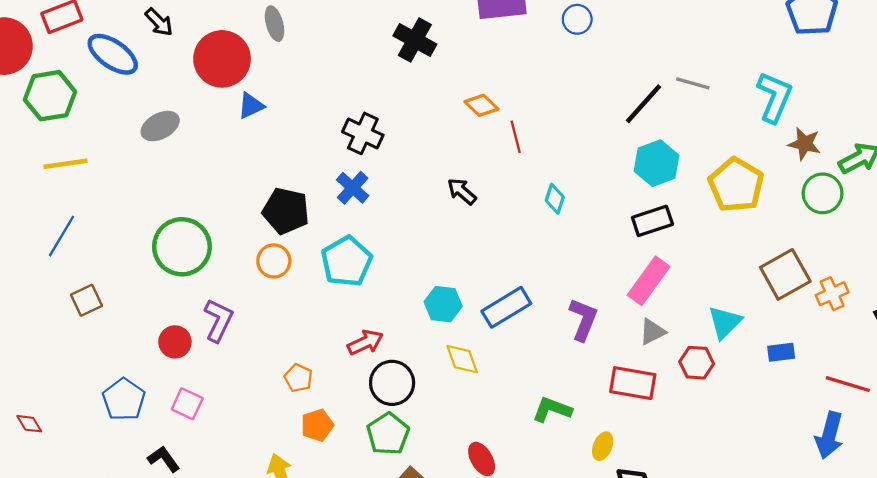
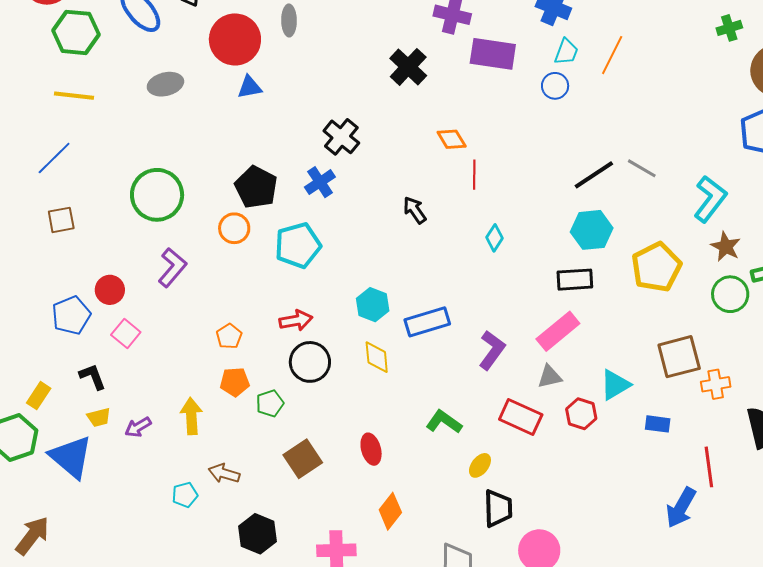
red circle: (175, 342) -> (110, 290), moved
red line: (848, 384) -> (709, 467), turned 51
green pentagon: (388, 434) -> (270, 403), moved, size x0.7

